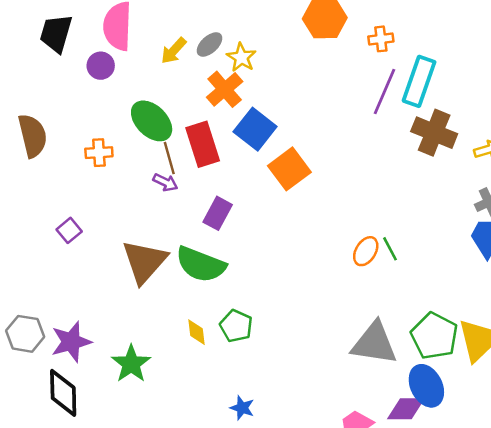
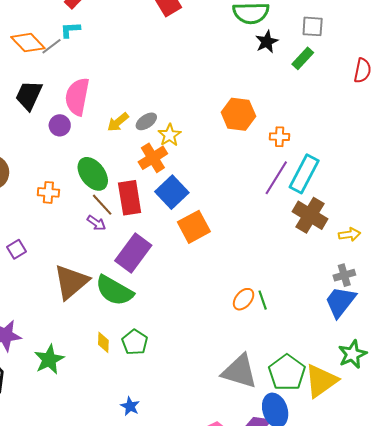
brown line: (169, 158) -> (102, 205), turned -35
purple rectangle: (218, 213) -> (133, 253), size x1.5

